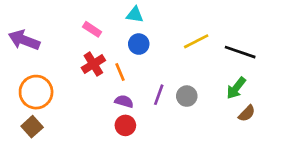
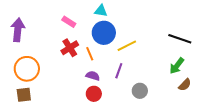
purple arrow: (24, 40) -> (18, 30), turned 75
yellow line: (196, 41) -> (127, 46), moved
blue circle: (139, 44) -> (104, 33), size x1.5
gray circle: (187, 96) -> (140, 91), moved
brown square: (32, 127) -> (24, 95), turned 35

